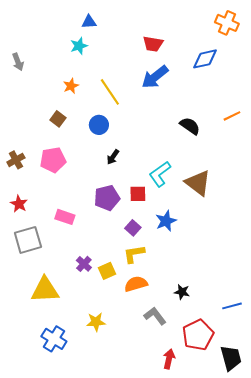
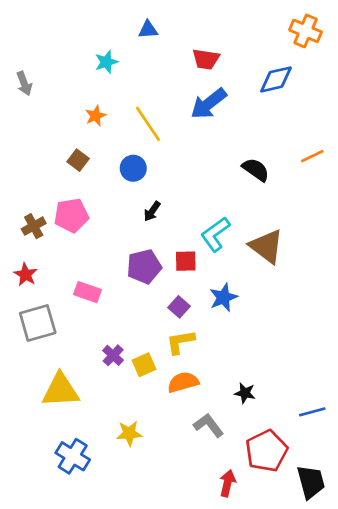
blue triangle: (89, 22) -> (148, 30), moved
brown cross: (16, 160) -> (34, 226), moved

